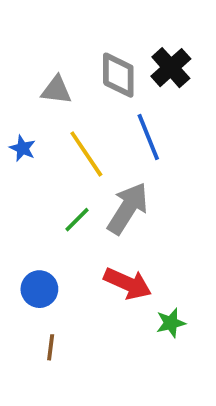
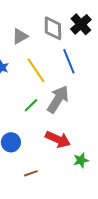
gray triangle: (56, 90) -> (20, 36), turned -36
brown line: (51, 347) -> (31, 173), moved, turned 64

